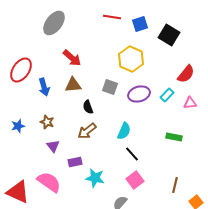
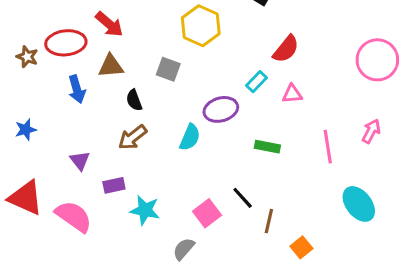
red ellipse: (21, 70) -> (66, 43), moved, turned 50
blue arrow: (44, 87) -> (77, 89), moved
purple ellipse: (139, 94) -> (221, 109), moved
brown star: (47, 122) -> (27, 57), moved
black line: (132, 154) -> (243, 198), moved
red triangle: (18, 192) -> (26, 198), moved

